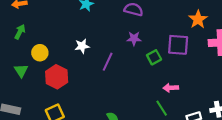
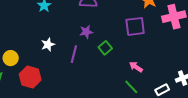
purple star: (134, 39) -> (86, 32), moved
green square: (154, 57) -> (105, 48), moved
pink arrow: (171, 88) -> (136, 67), turned 48

